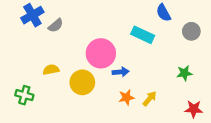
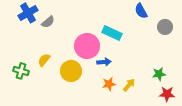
cyan rectangle: (143, 35) -> (112, 33), moved
yellow semicircle: (51, 70) -> (44, 60), turned -40
green star: (184, 73) -> (159, 74), moved
green cross: (24, 95) -> (21, 71), moved

